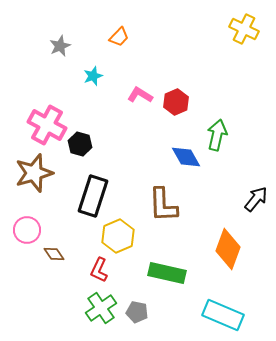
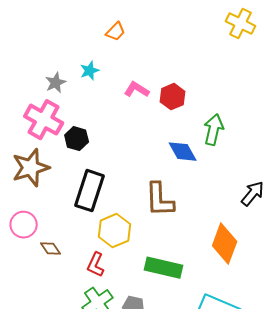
gray star: (60, 46) -> (56, 83), moved

